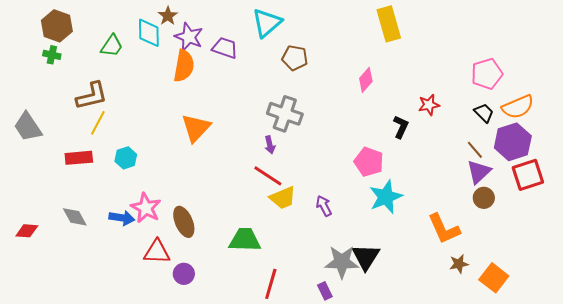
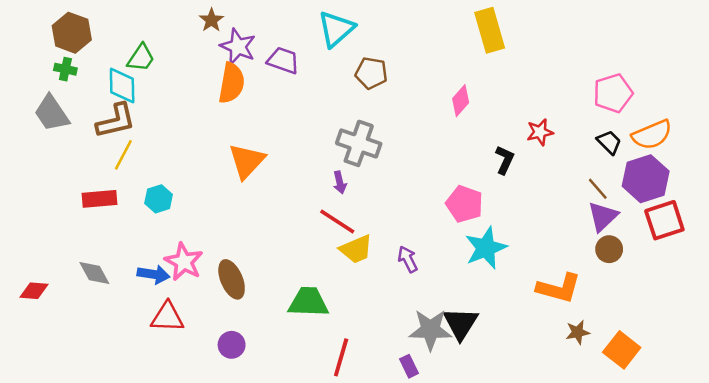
cyan diamond: (149, 33) -> (122, 86), moved
gray trapezoid: (28, 127) -> (52, 113), moved
orange L-shape: (444, 229) -> (559, 288), turned -51
red triangle: (157, 252) -> (167, 317), moved

